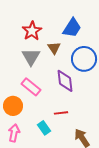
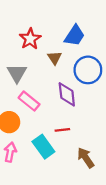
gray triangle: (31, 57) -> (17, 73), moved
cyan rectangle: (44, 128) -> (43, 147), size x1.5

